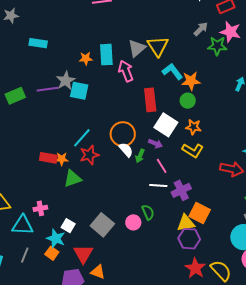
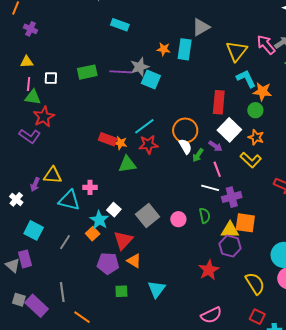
gray triangle: (137, 48) -> (201, 27), moved
pink arrow: (126, 71) -> (266, 45), moved, turned -30
green semicircle: (148, 212) -> (205, 216), moved
orange square: (200, 213) -> (245, 223), turned -30
gray line: (25, 255) -> (65, 242), moved
red star: (195, 268) -> (209, 270), moved

